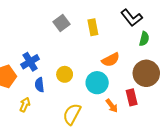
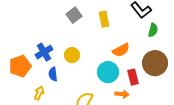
yellow circle: (65, 74) -> (72, 55), moved
red rectangle: (132, 97) -> (133, 77), moved
orange arrow: (112, 106) -> (122, 94), turned -48

